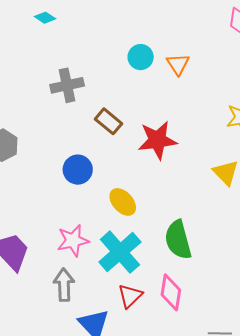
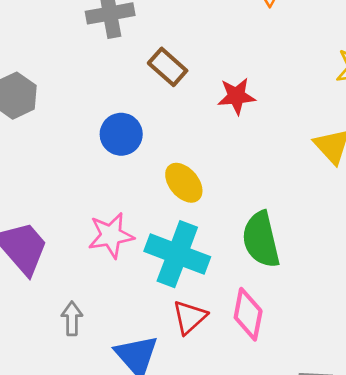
red star: (157, 140) -> (236, 96), size x0.7
cyan cross: (120, 252) -> (177, 254), turned -30
gray arrow: (64, 285) -> (72, 319), moved, size x0.7

